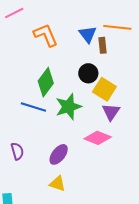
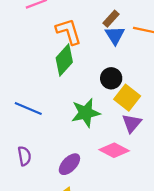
brown rectangle: (102, 45) -> (111, 19), moved, turned 42
green diamond: (46, 82) -> (64, 60), moved
blue line: (33, 107) -> (28, 109), moved

